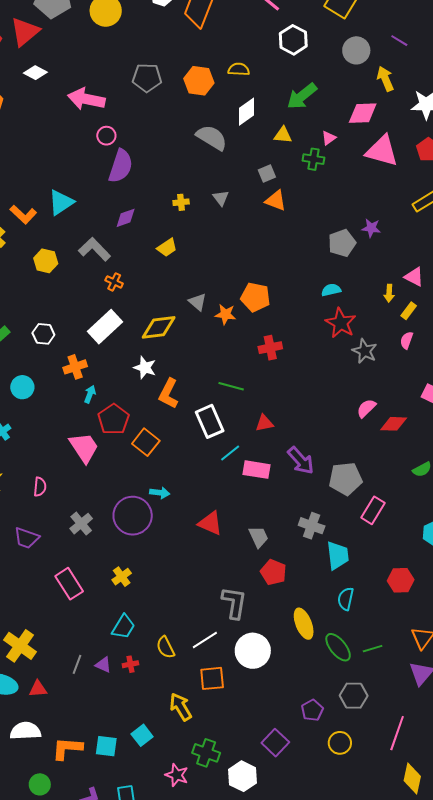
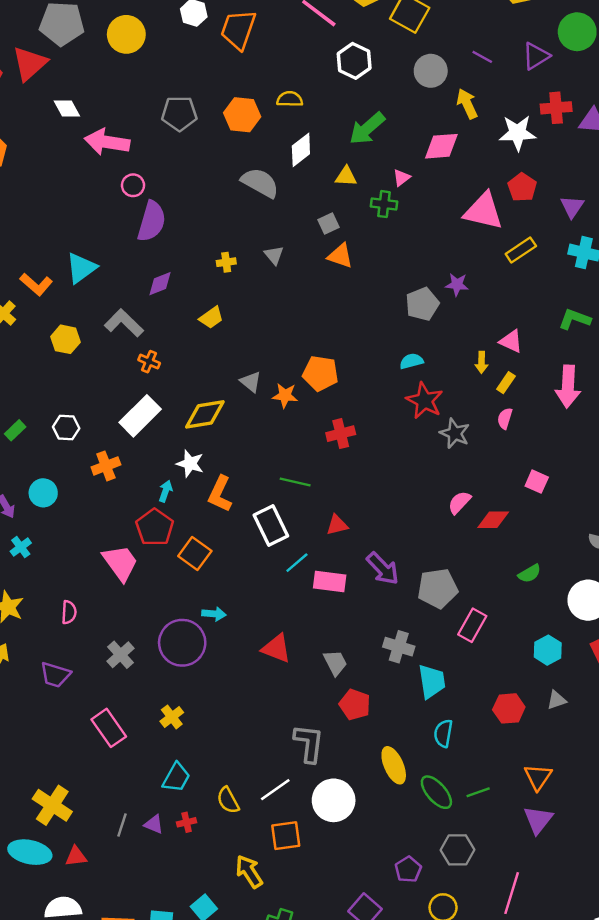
white diamond: (35, 73) -> (67, 109), moved, turned 35
pink triangle: (382, 151) -> (483, 211), moved
cyan arrow: (90, 394) -> (166, 491), moved

